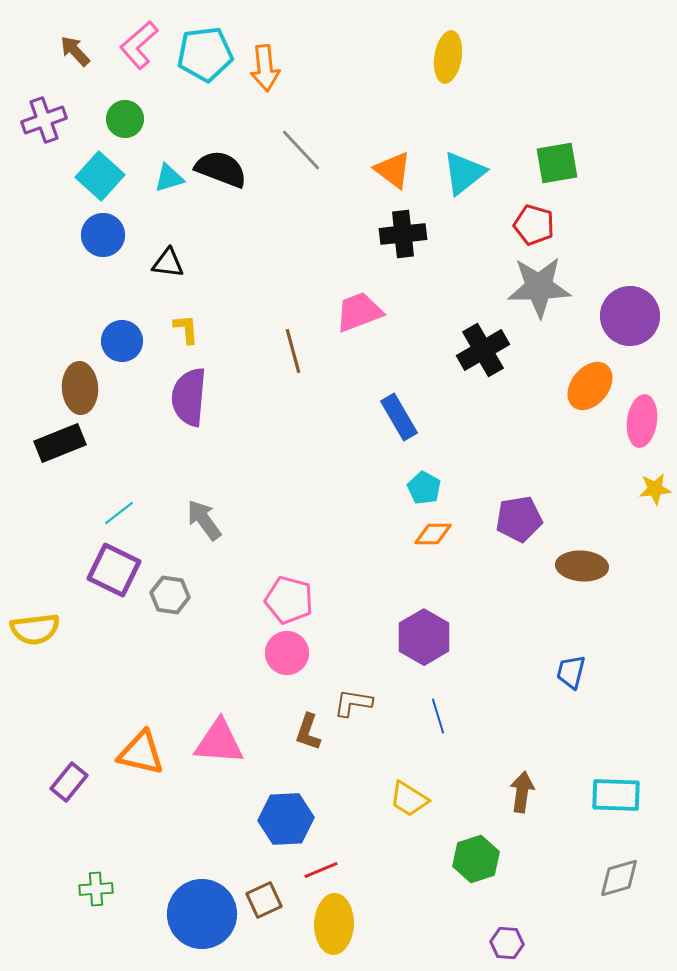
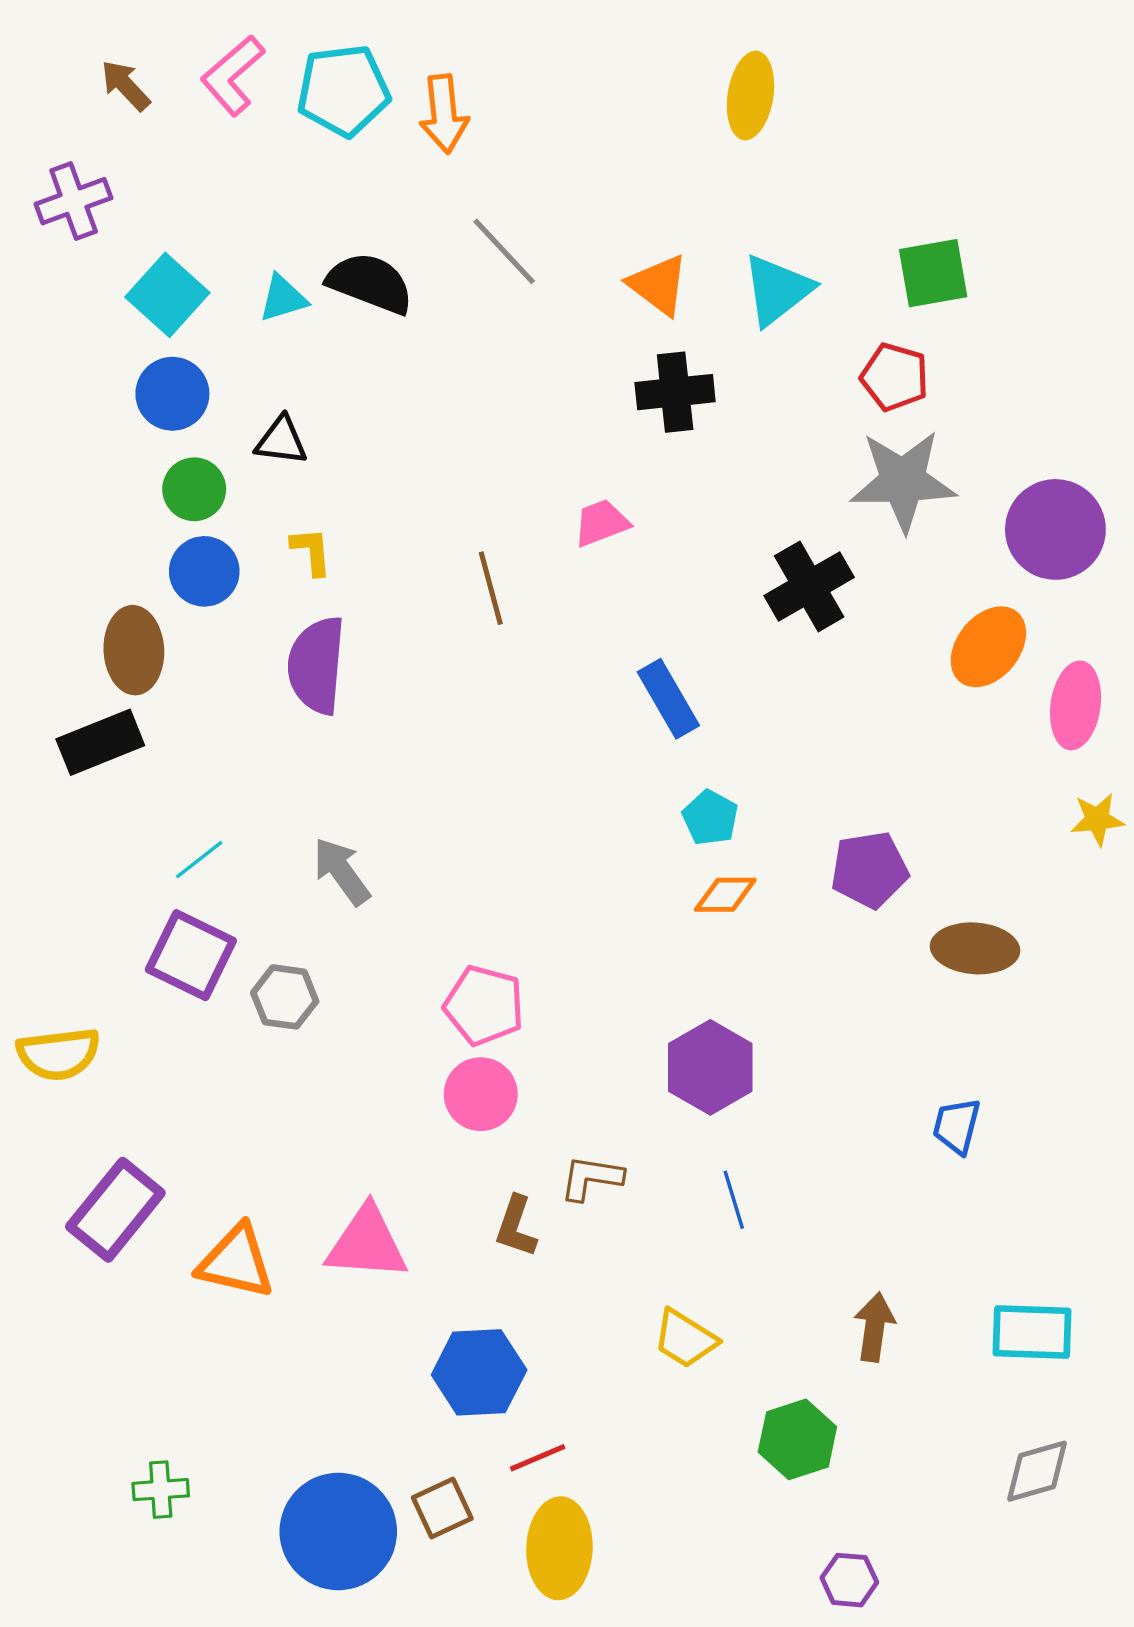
green circle: (125, 119) -> (194, 489), moved
pink trapezoid: (359, 312) -> (601, 523), size x0.7
purple rectangle: (69, 782) -> (115, 1210), moved, size x1.5

